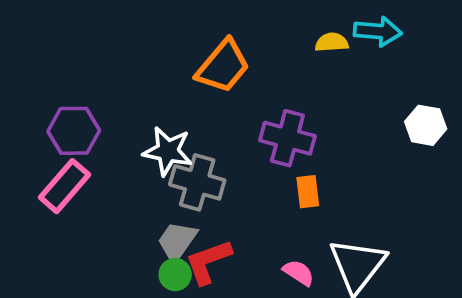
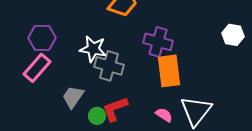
orange rectangle: (308, 192) -> (169, 71), size x1.8
gray trapezoid: (177, 241) -> (73, 97), moved

